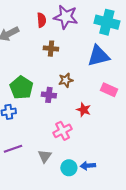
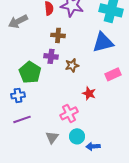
pink rectangle: (109, 90) -> (113, 74), turned -49
purple cross: (49, 95) -> (51, 56), moved
purple line: (13, 149) -> (22, 119), moved
cyan circle: (69, 168) -> (77, 136), moved

